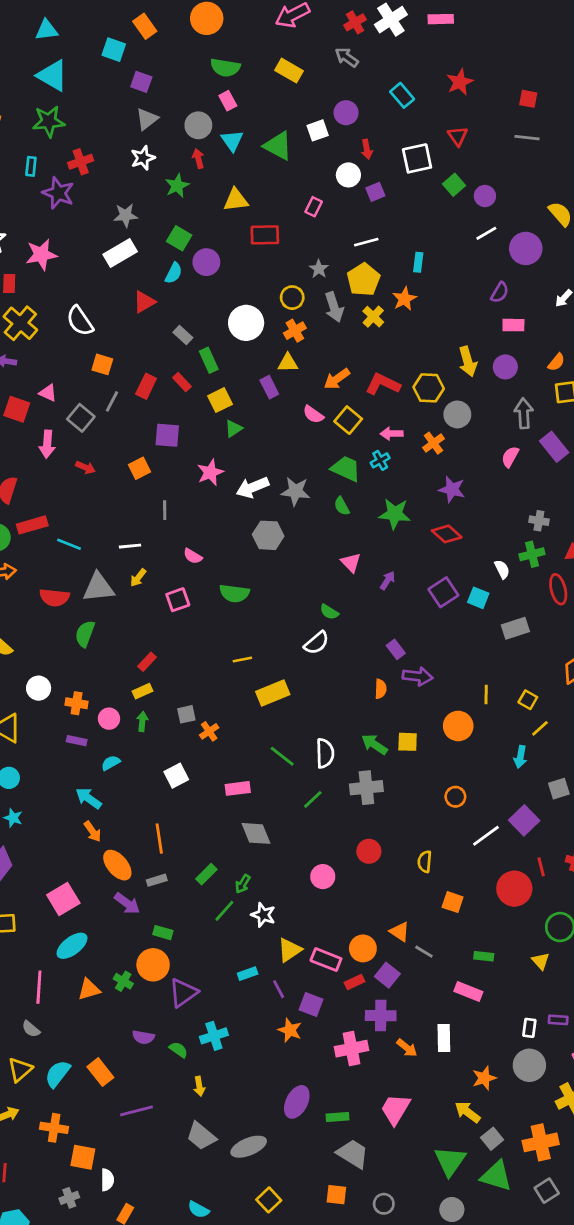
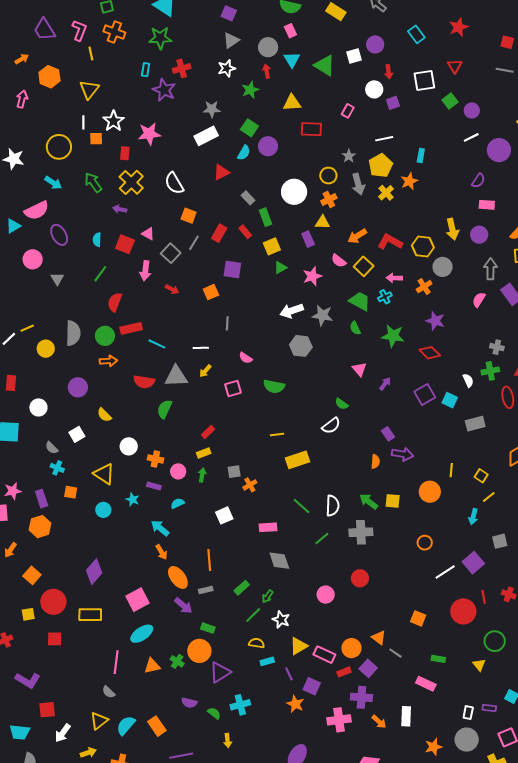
pink star: (210, 472) -> (312, 276), moved
cyan star: (13, 818) -> (133, 499), moved
yellow semicircle: (425, 862) -> (257, 643), moved, turned 91

